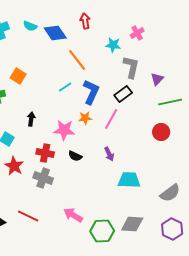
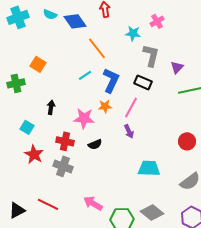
black rectangle: (123, 94) -> (143, 82), turned 60
red circle: (161, 132) -> (187, 141), moved
purple arrow: (109, 154) -> (129, 131), moved
black semicircle: (75, 156) -> (95, 144), turned -48
gray diamond: (132, 224) -> (152, 212), turned 35

